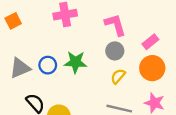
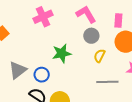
pink rectangle: (150, 42) -> (118, 21), turned -32
blue circle: (48, 65) -> (42, 75), moved

